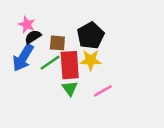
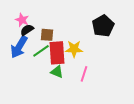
black pentagon: (91, 36) -> (103, 26), moved
green triangle: (70, 88) -> (57, 72), turned -32
pink line: (103, 91) -> (84, 74), turned -42

